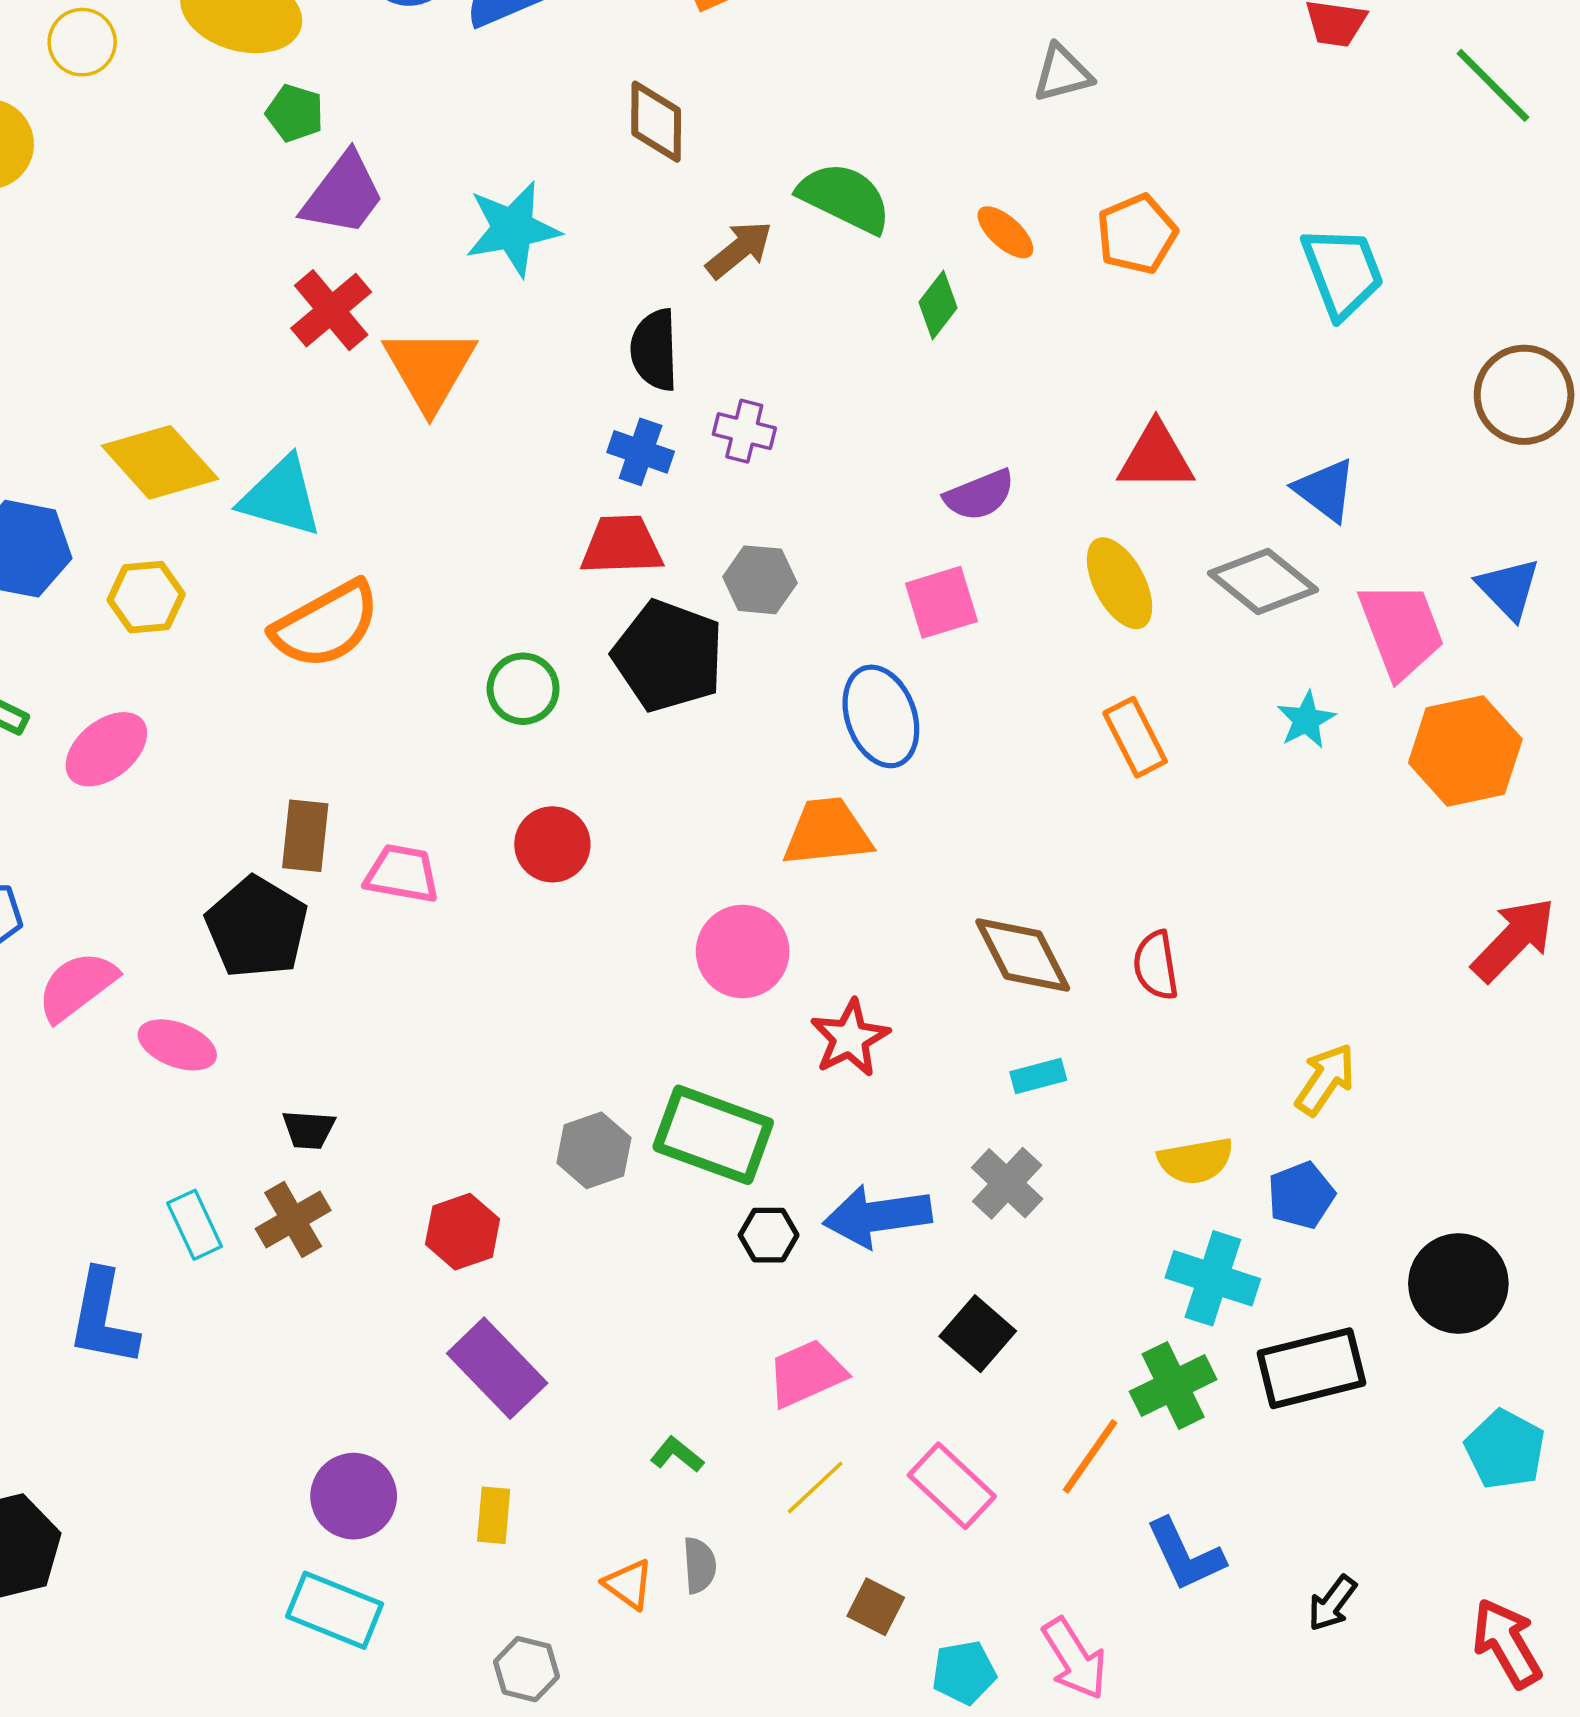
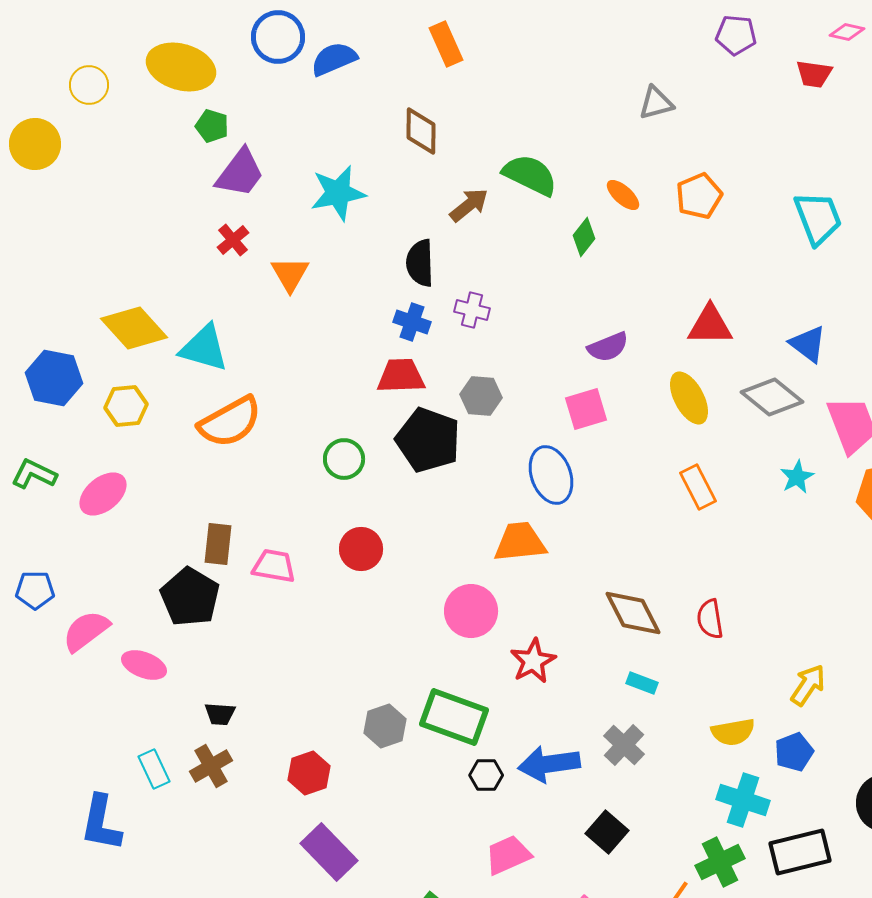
red cross: (331, 310) -> (233, 240), size x0.7
orange triangle: (430, 369) -> (290, 274), size x0.7
cyan rectangle: (1038, 1076) -> (642, 683), turned 36

